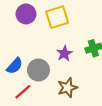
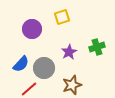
purple circle: (26, 14) -> (32, 29), moved
yellow square: (57, 17) -> (62, 17), size x0.7

